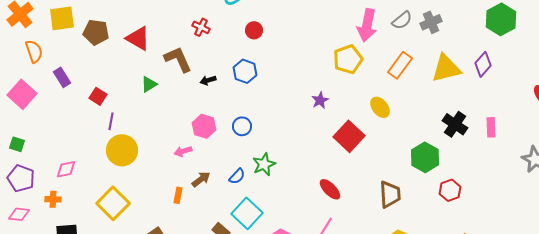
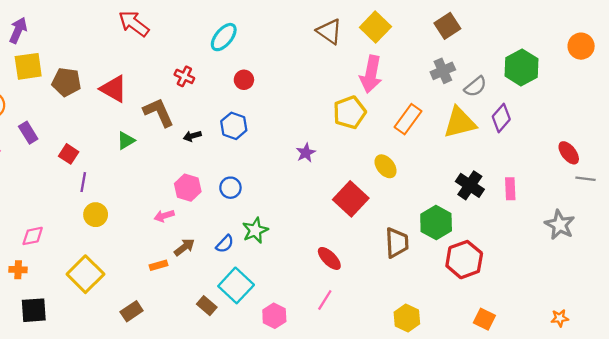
gray semicircle: (402, 20) -> (475, 87), moved
purple star: (320, 100) -> (306, 153), moved
yellow circle: (122, 150) -> (96, 215), size x0.7
red hexagon: (450, 190) -> (464, 260), size x1.5
brown trapezoid: (390, 194) -> (397, 243), moved
orange rectangle: (178, 195) -> (159, 265), turned 63

